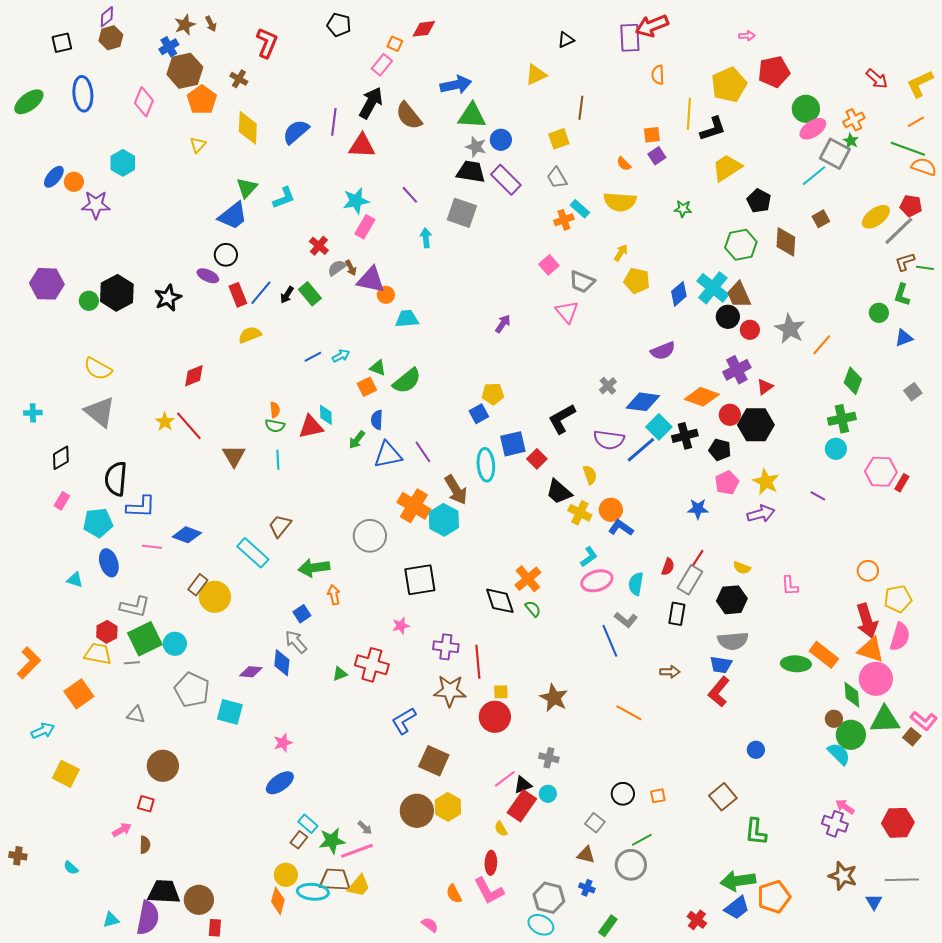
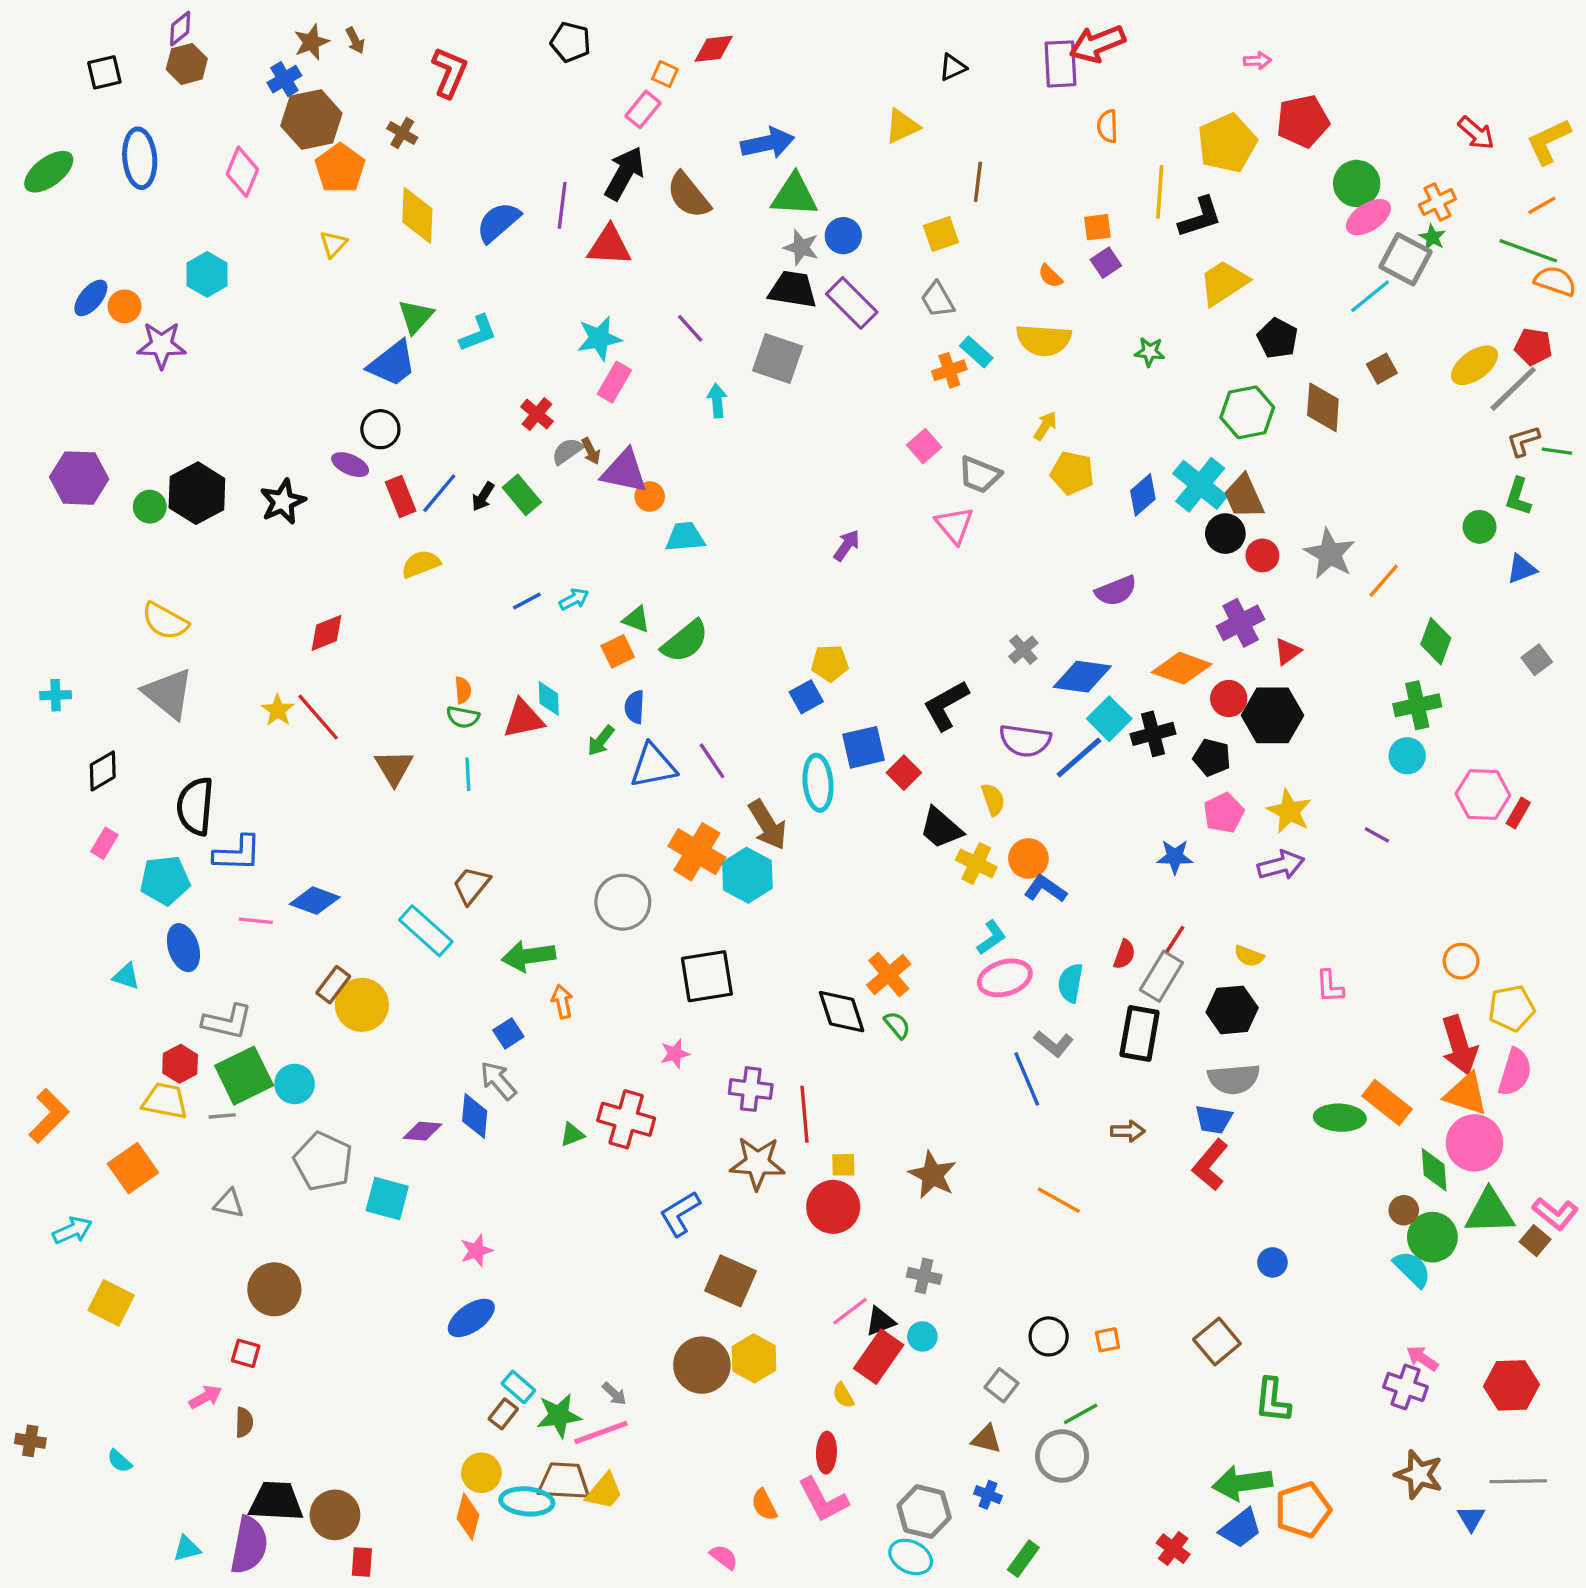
black rectangle: (677, 614) -> (1140, 1033), size x1.4

